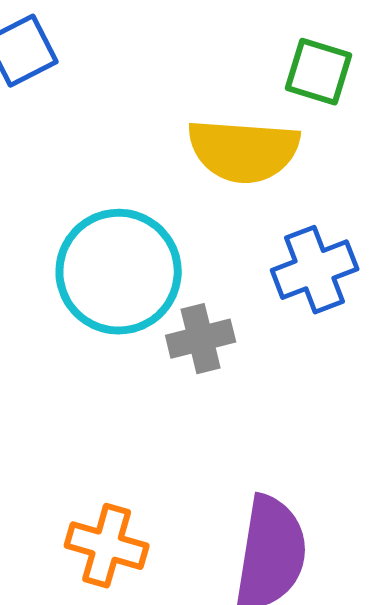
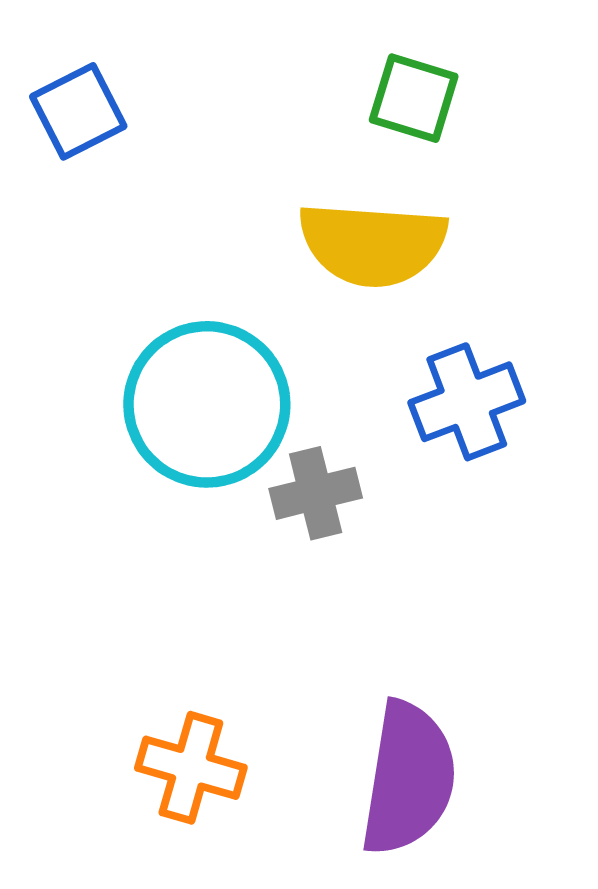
green square: (319, 72) -> (414, 98), moved

